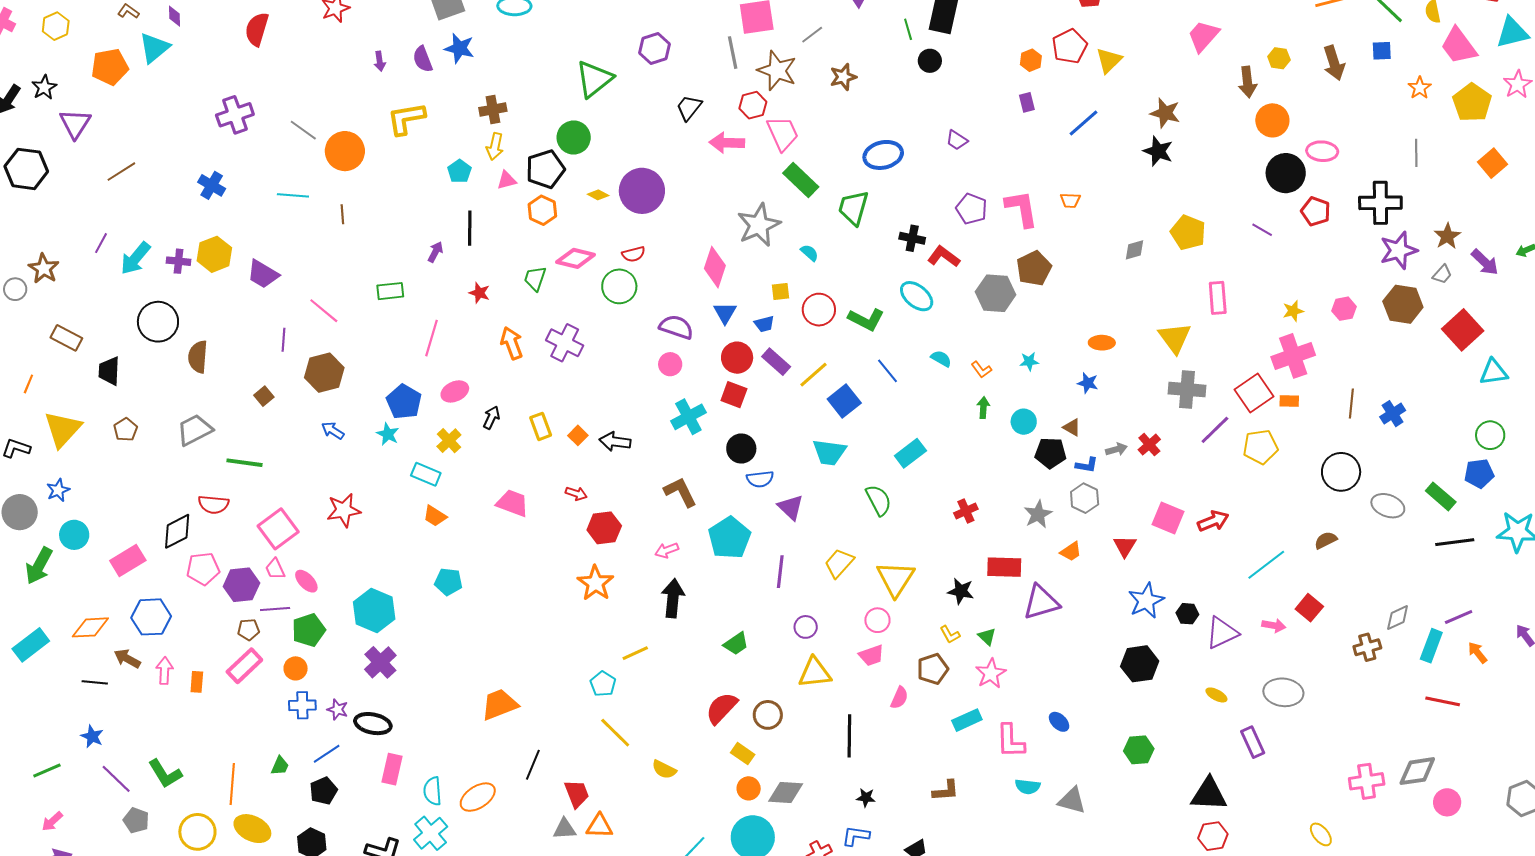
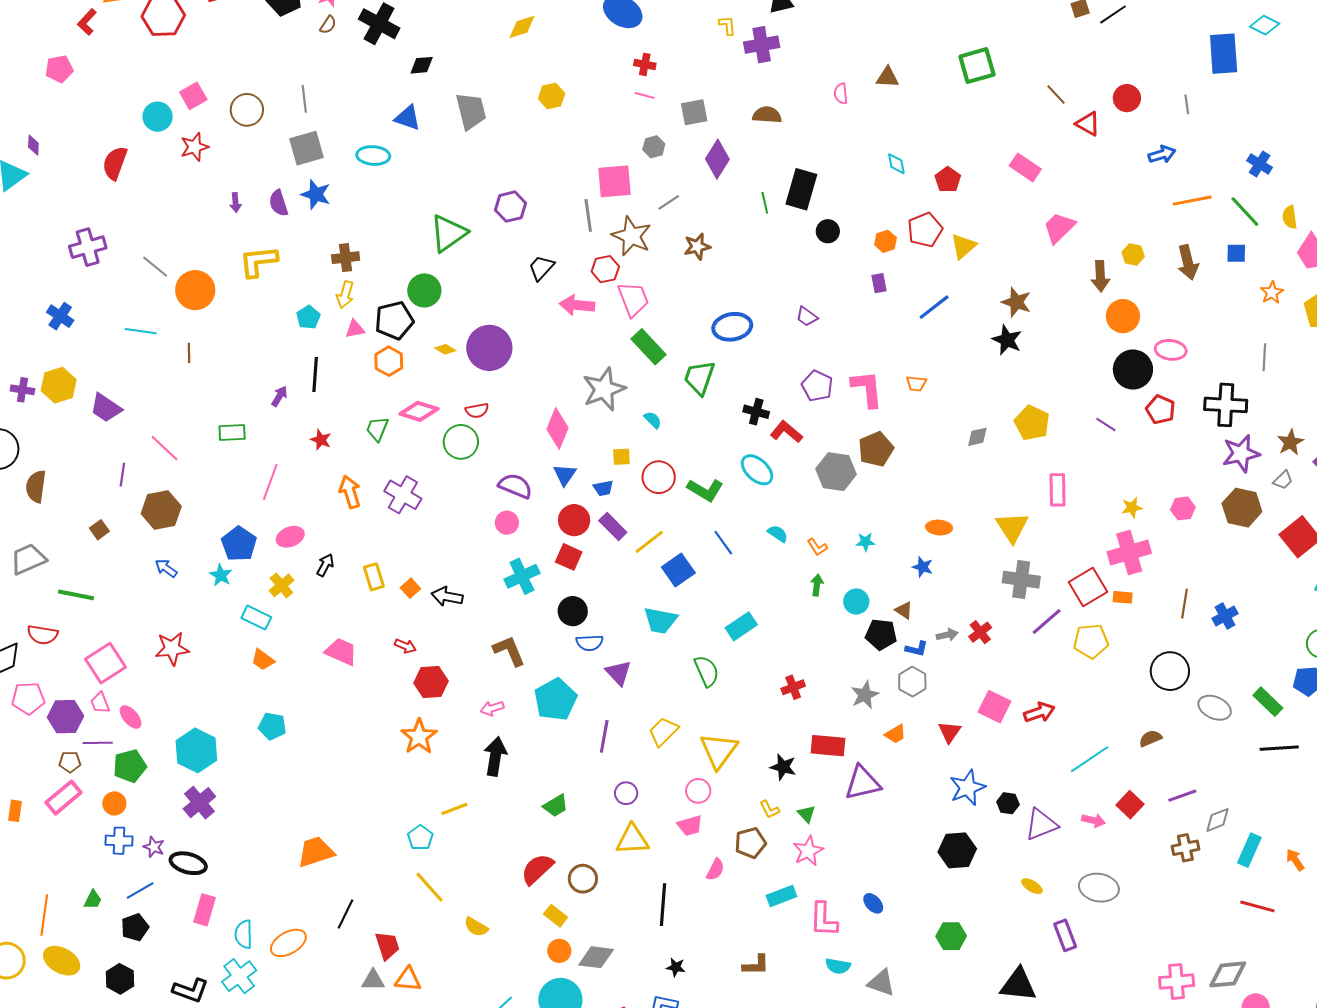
black circle: (930, 61) -> (828, 231), moved
purple line: (1459, 617) -> (1182, 796), moved

